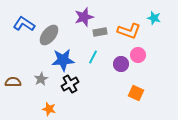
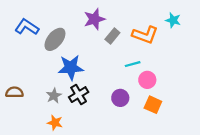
gray rectangle: (100, 32) -> (112, 36), turned -40
pink circle: (138, 55) -> (147, 80), moved
cyan line: (93, 57) -> (133, 64), moved, turned 48
purple circle: (121, 64) -> (120, 98), moved
gray star: (41, 79) -> (54, 96), moved

